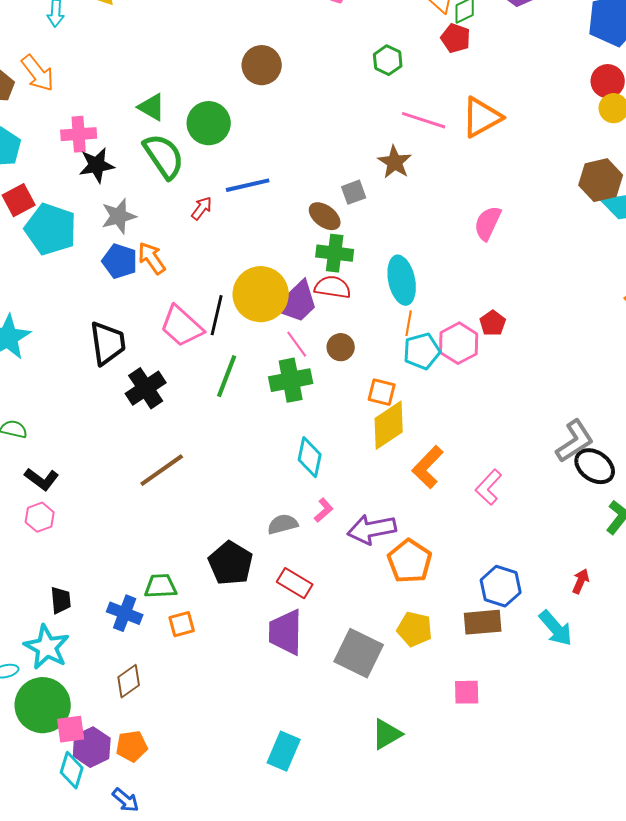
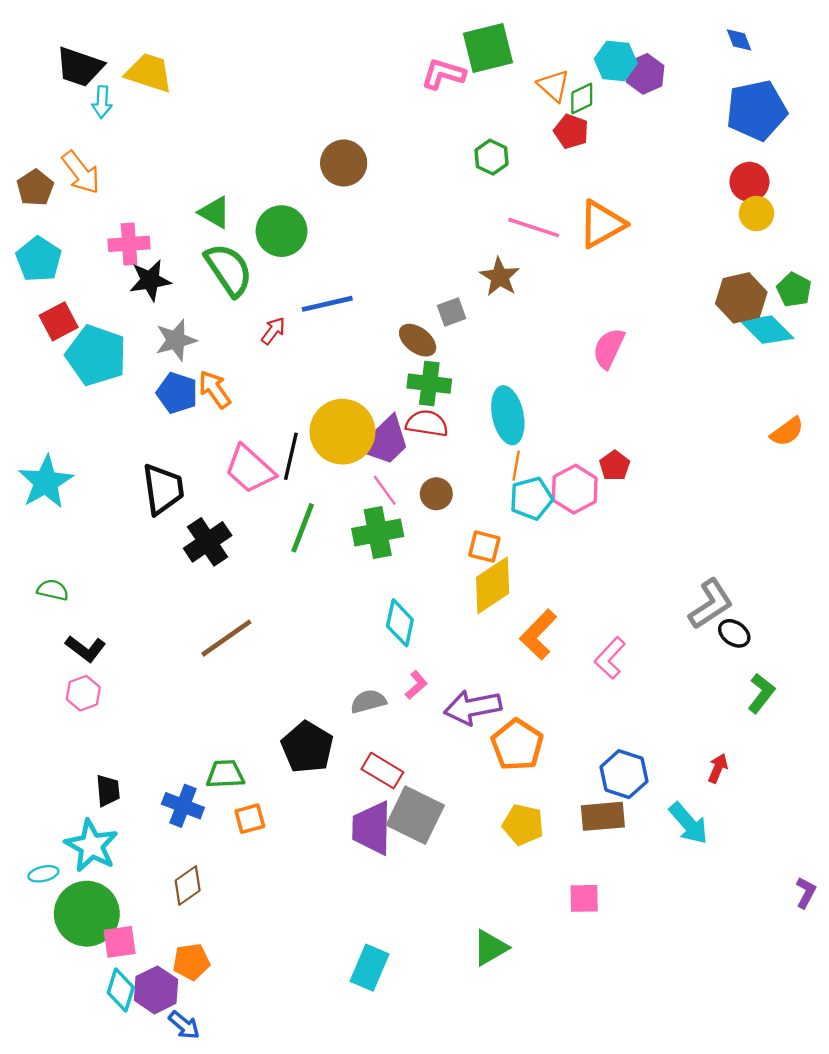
black ellipse: (595, 466) -> (734, 633), size x0.7
gray square: (359, 653) -> (415, 815), moved
purple hexagon: (92, 747) -> (156, 990), moved

